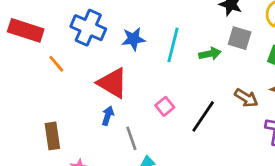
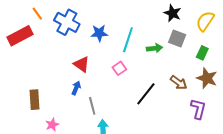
red rectangle: (26, 30) -> (20, 36), moved, turned -50
orange line: (56, 64) -> (37, 14), moved
red triangle: (113, 83) -> (82, 64), size x0.7
pink square: (165, 106) -> (119, 68), moved

